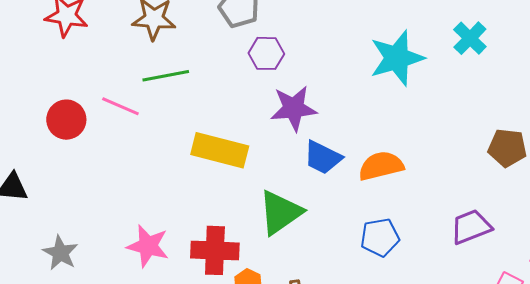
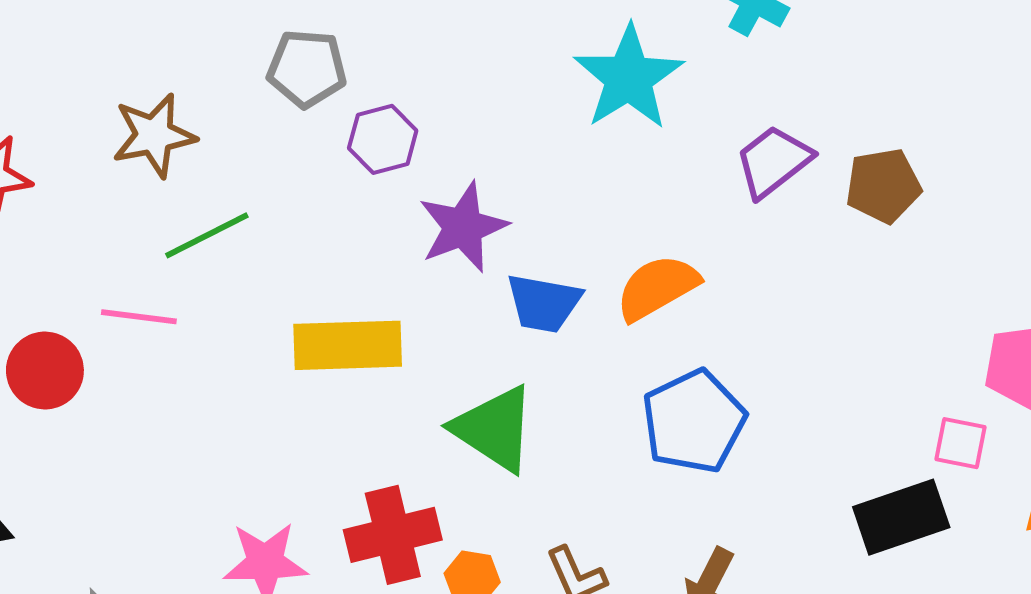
green triangle: (280, 212) -> (494, 429), turned -36
purple trapezoid: (471, 227) -> (773, 161), moved
blue pentagon: (380, 237) -> (694, 421), size x1.4

